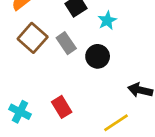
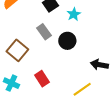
brown square: (33, 38) -> (17, 50), moved

